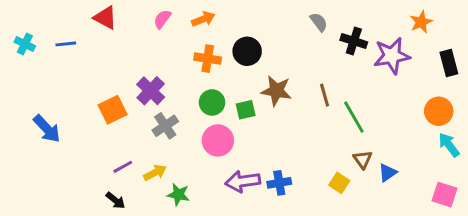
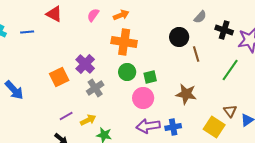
gray semicircle: (319, 22) -> (200, 17), turned 80
black circle: (247, 51) -> (179, 37), moved
orange cross: (208, 59) -> (124, 42), size x1.4
brown star: (276, 91) -> (186, 94), moved
brown line: (325, 95) -> (196, 54), moved
green line: (354, 117) -> (230, 70), moved, turned 65
pink circle: (218, 140) -> (143, 98), moved
yellow square: (339, 183) -> (214, 127), size x1.5

